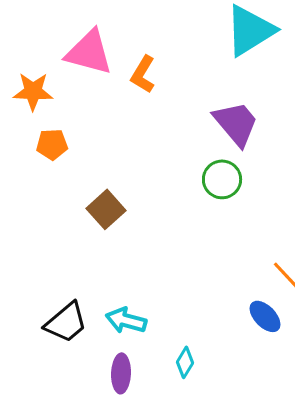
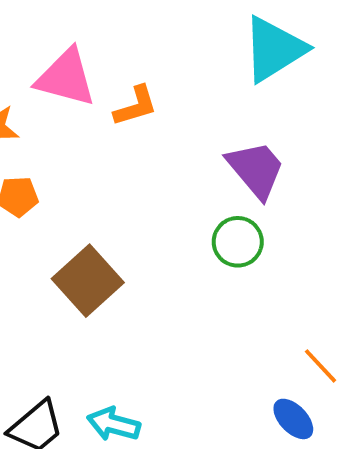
orange L-shape: (143, 74) -> (136, 106), turned -138
brown square: (106, 209) -> (88, 281), size x1.4

